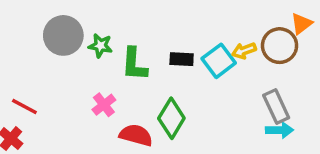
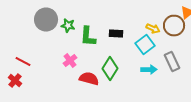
yellow arrow: (244, 51) -> (153, 28), turned -136
cyan square: (219, 61) -> (145, 44), moved
cyan arrow: (280, 130) -> (149, 70), moved

